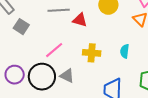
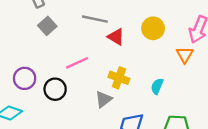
gray triangle: (67, 76) -> (104, 99), moved, turned 42
black circle: (42, 77) -> (55, 89), size x0.7

